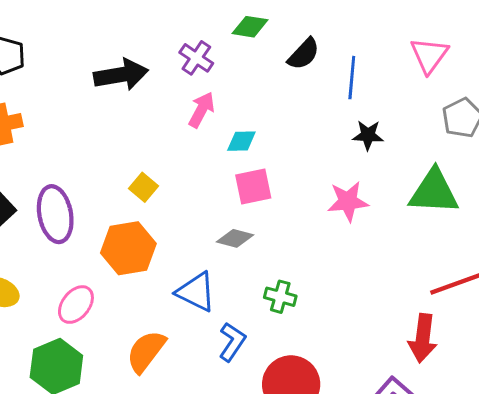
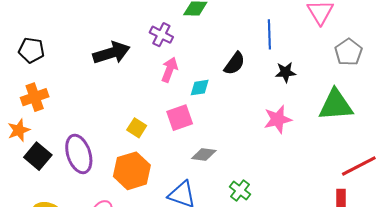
black semicircle: (304, 54) -> (235, 63), moved
pink square: (253, 187) -> (180, 118), moved
green cross: (280, 297) -> (240, 190), turned 30

